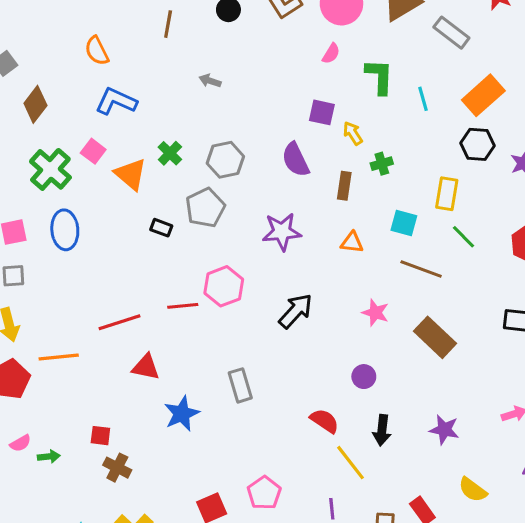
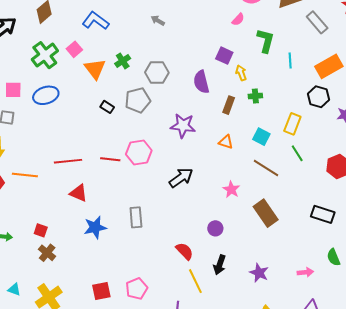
blue ellipse: (65, 230) -> (46, 95), turned 65

